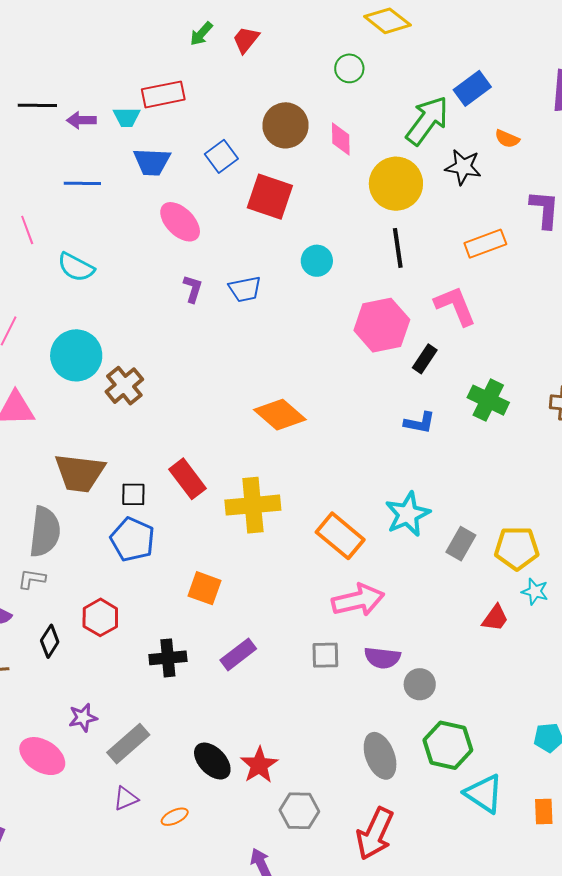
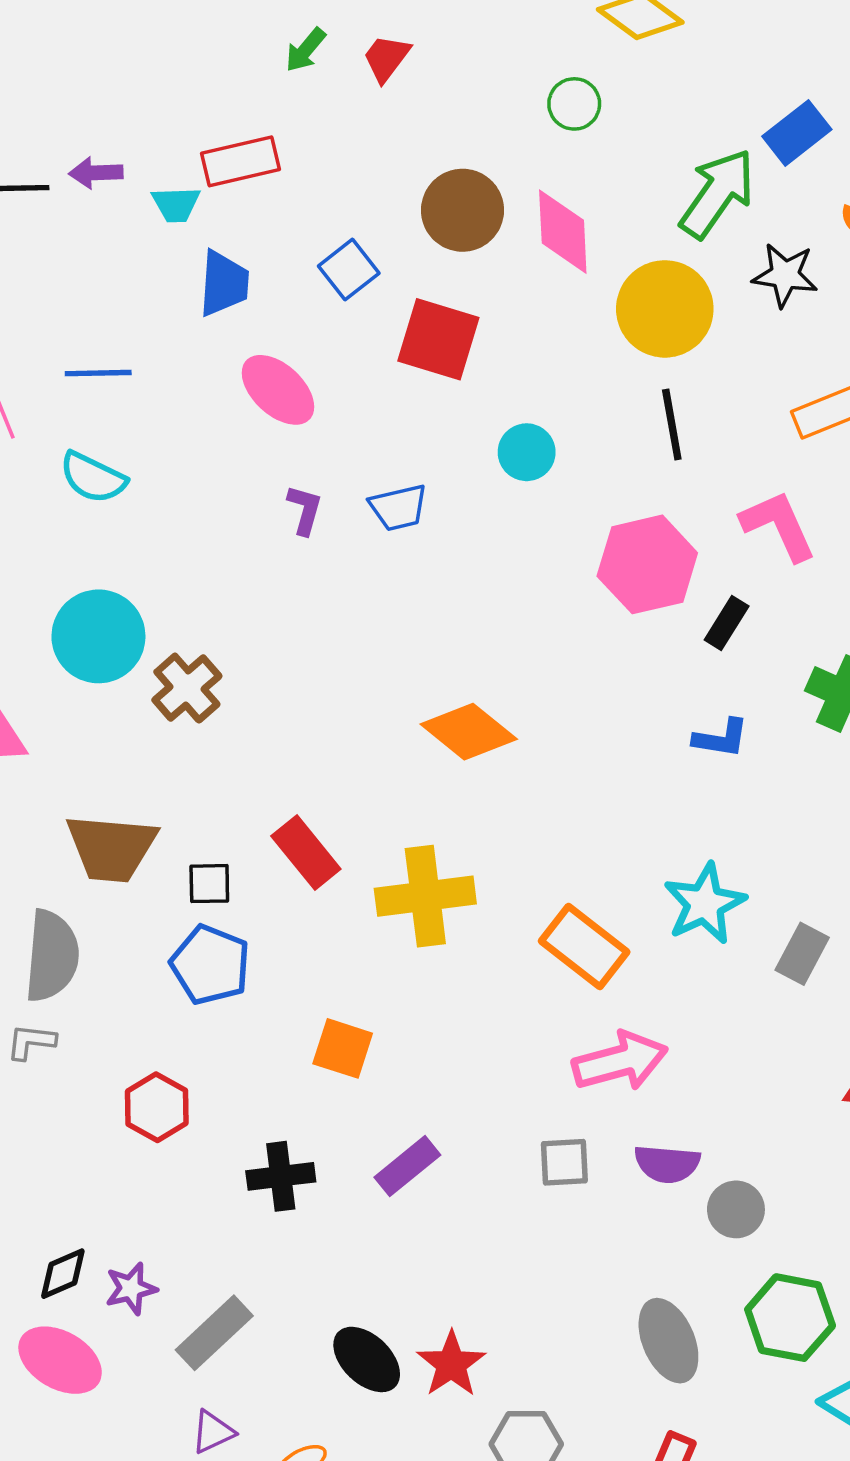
purple arrow: (81, 120) -> (96, 173), moved
pink diamond: (341, 139) -> (563, 232), size x1.4
blue trapezoid: (152, 162) -> (224, 283), turned -87
blue line: (82, 183) -> (98, 373), moved
black diamond: (50, 641) -> (63, 1274), moved, turned 36

